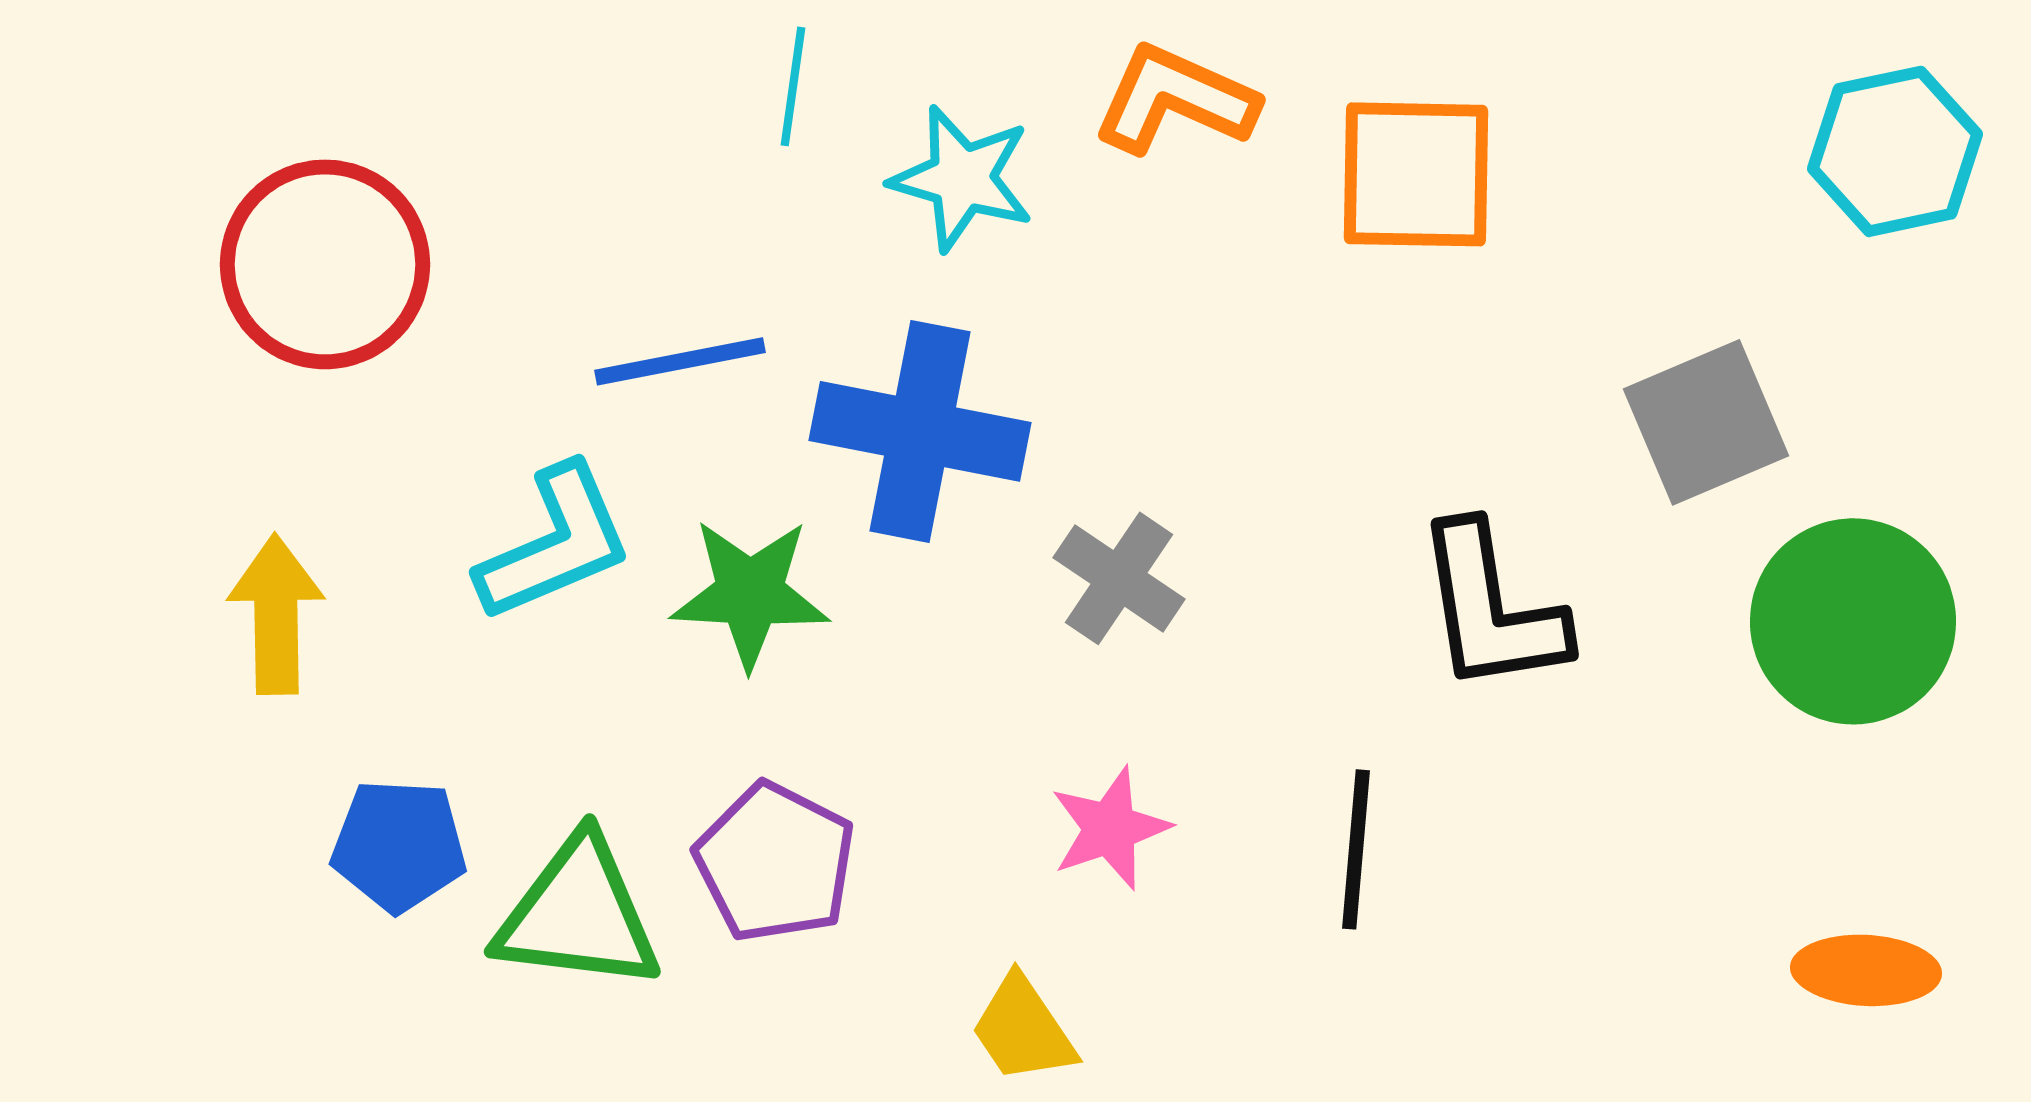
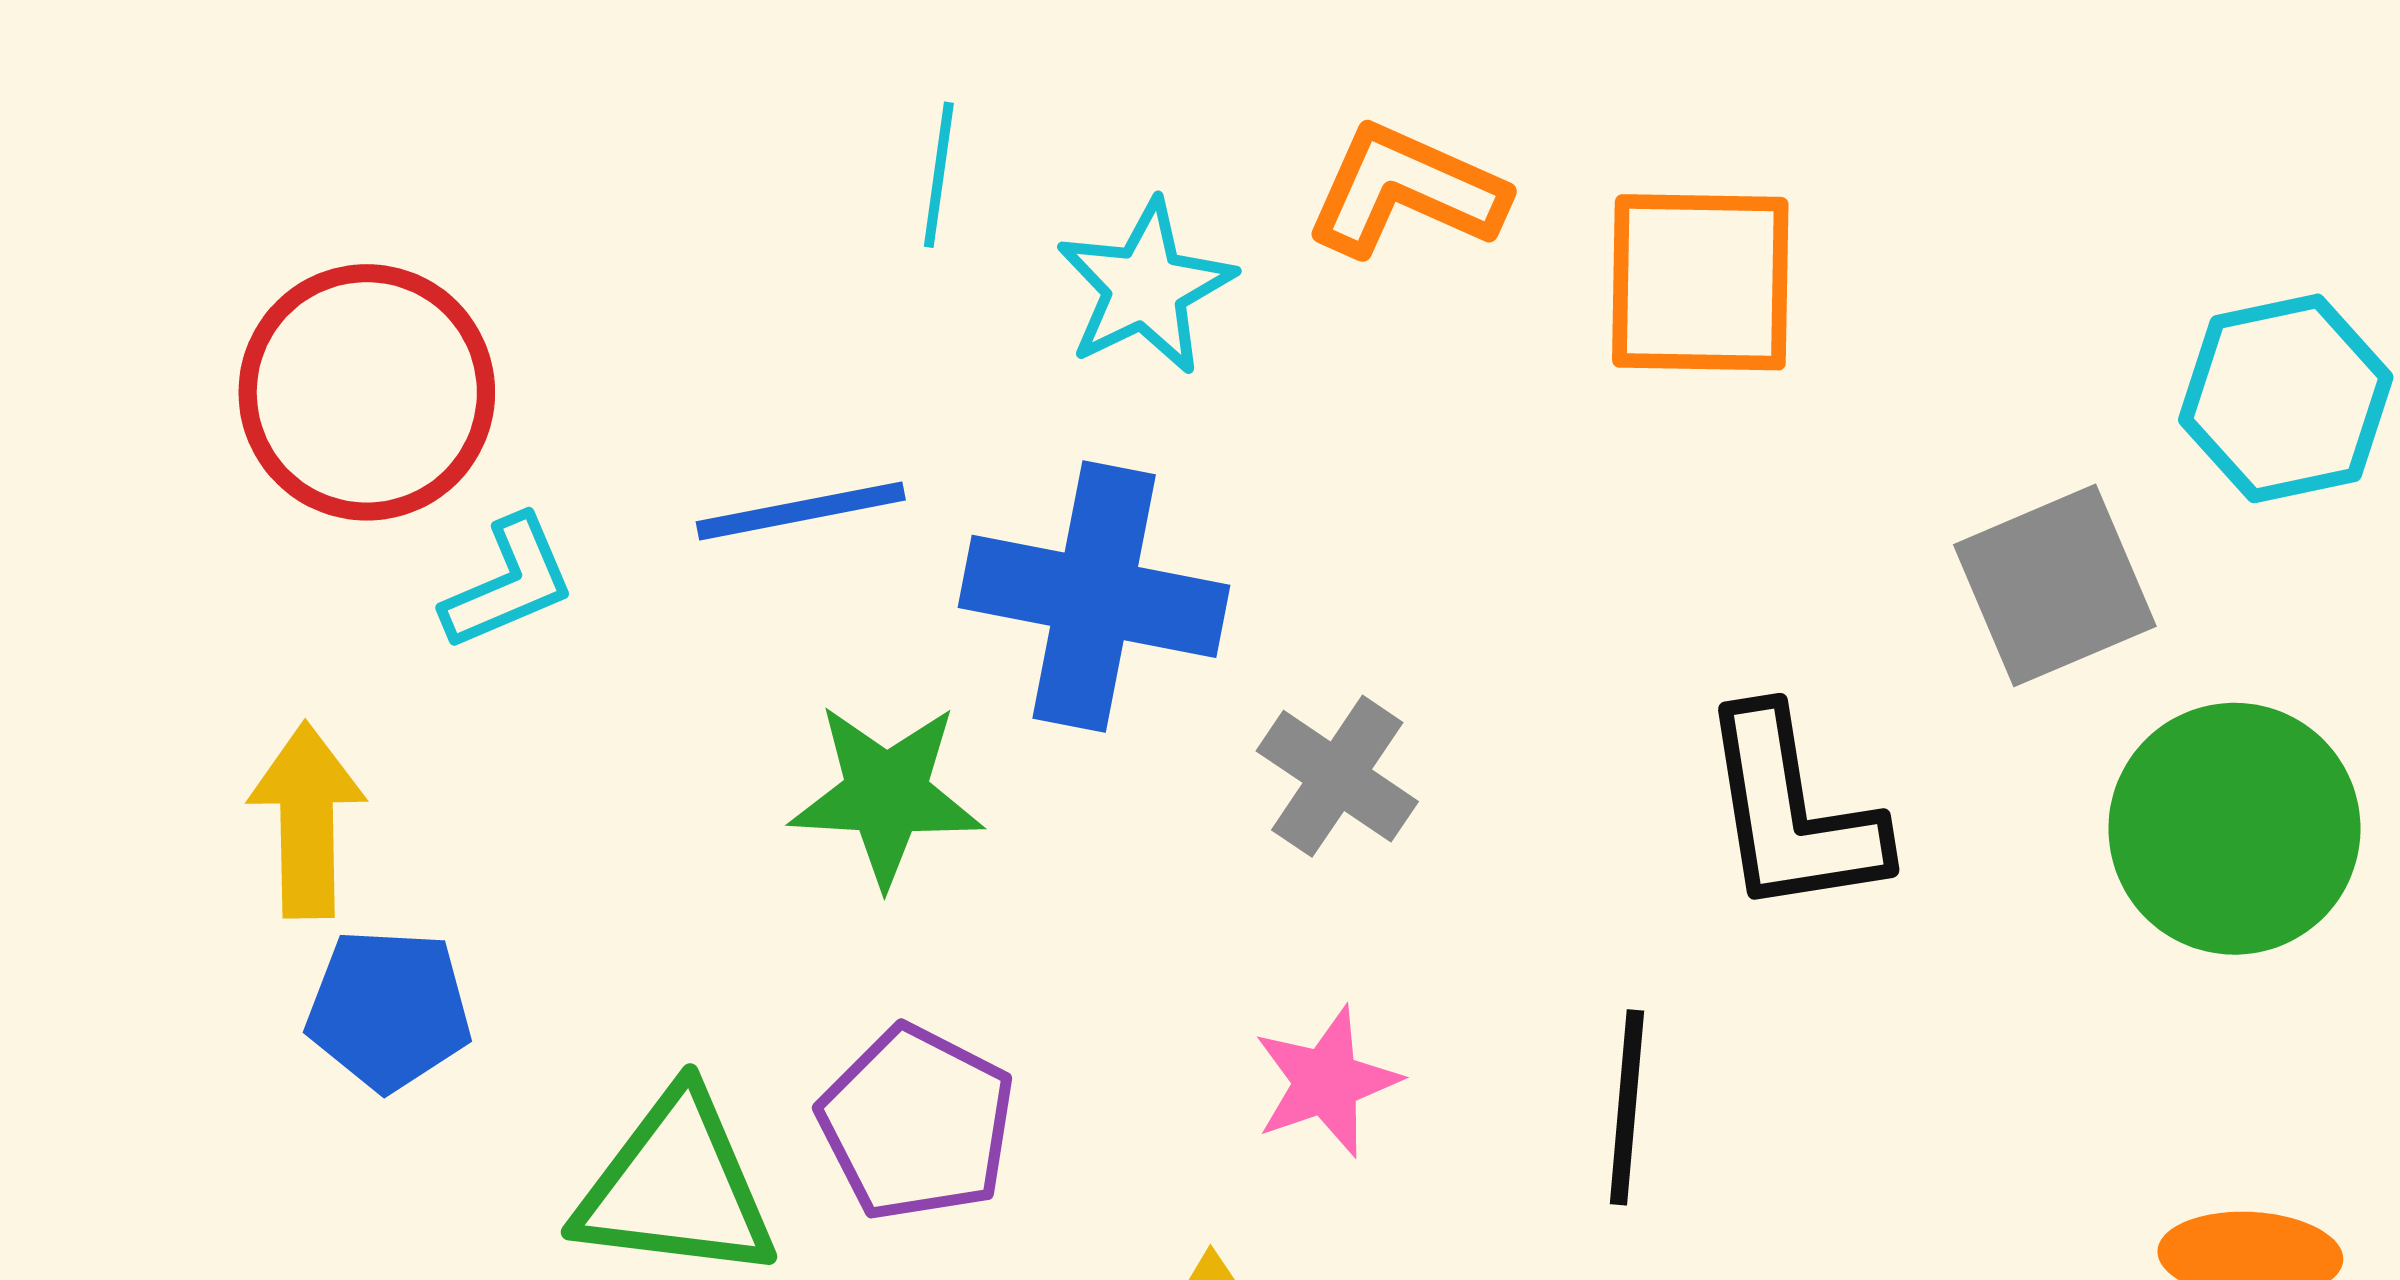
cyan hexagon: (1895, 151) -> (2286, 398), moved
cyan star: (962, 178) -> (1145, 287), turned 30
cyan L-shape: (555, 543) -> (509, 583), moved, size x0.7
blue pentagon: (399, 845) -> (389, 1010), moved

